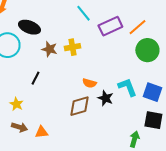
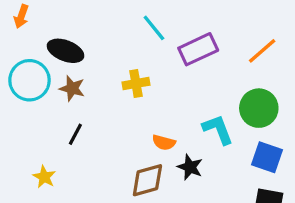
orange line: (137, 27) -> (262, 51), moved
brown star: (49, 49) -> (72, 88), moved
green circle: (147, 50) -> (259, 108), moved
cyan L-shape: (127, 87) -> (218, 129), moved

